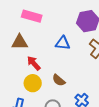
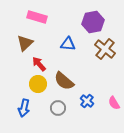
brown triangle: (20, 42) -> (25, 43), turned -42
brown semicircle: (59, 80) -> (64, 81), size x1.5

